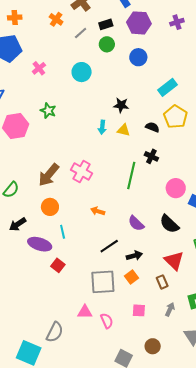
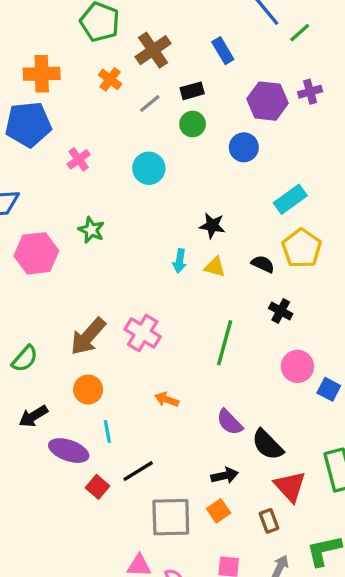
orange cross: (15, 18) -> (42, 74), size x1.5
purple hexagon: (139, 23) -> (267, 101), moved
black cross: (151, 156) -> (281, 311), moved
black semicircle: (169, 224) -> (268, 445), moved
black line: (109, 246) -> (138, 471), moved

